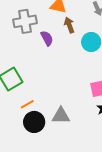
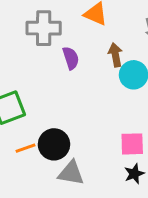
brown arrow: (69, 25) -> (115, 55), moved
black circle: (34, 122) -> (54, 144), moved

